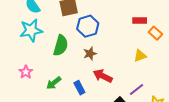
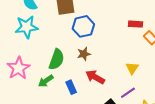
green semicircle: (61, 45) -> (57, 59), moved
yellow triangle: (140, 56) -> (132, 68), moved, turned -40
pink star: (26, 72) -> (19, 68), size x1.6

